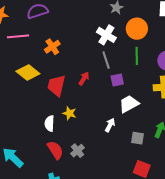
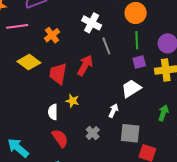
white cross: (106, 35) -> (92, 23), moved
red arrow: (84, 79) -> (85, 65), size x1.5
purple square: (117, 80) -> (139, 62), moved
gray square: (138, 138) -> (130, 133), moved, size x1.5
gray cross: (77, 151) -> (93, 133), moved

